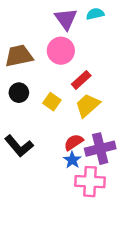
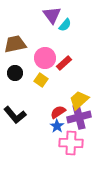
cyan semicircle: (95, 14) -> (65, 25), moved, turned 144
pink circle: (61, 51) -> (45, 58), moved
yellow trapezoid: (88, 105) -> (79, 100), moved

